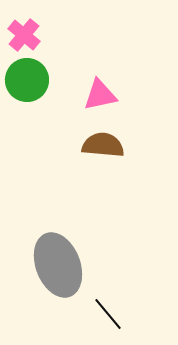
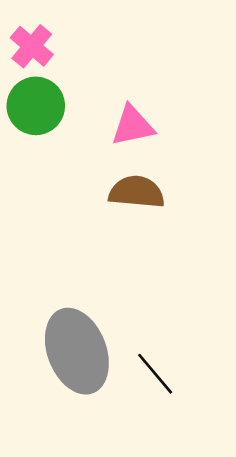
black line: (108, 314) -> (155, 374), moved

